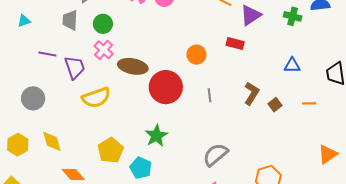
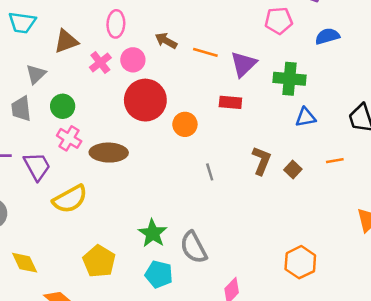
green cross: (293, 16) -> (290, 79), moved, size x1.4
red circle: (166, 87) -> (145, 100), moved
gray semicircle: (215, 155) -> (194, 247), moved, turned -68
cyan pentagon: (141, 168) -> (159, 274), moved

